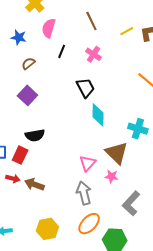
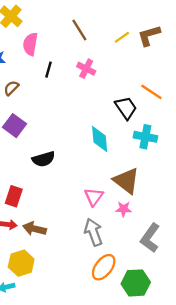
black trapezoid: (85, 88) -> (126, 108), moved
cyan cross: (138, 129) -> (145, 137), moved
black semicircle: (35, 135) -> (44, 159), moved
yellow hexagon: (47, 229) -> (21, 263), moved

